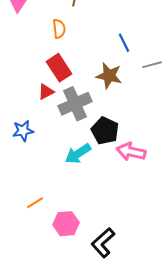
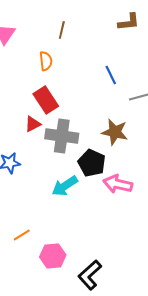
brown star: (109, 76) -> (115, 132), moved
gray cross: (75, 104) -> (62, 136), turned 32

